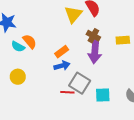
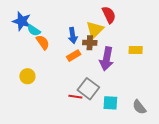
yellow triangle: (73, 14) -> (95, 30), moved
brown cross: (93, 36) -> (90, 43), moved, turned -32
cyan semicircle: (18, 47) -> (34, 30), moved
blue arrow: (62, 66) -> (73, 36), moved, turned 91

